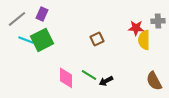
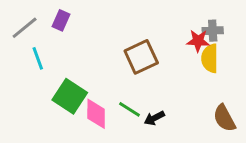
gray cross: (158, 21) -> (213, 31), moved
brown square: (97, 39) -> (141, 57), size x1.6
cyan line: (26, 40) -> (38, 58), turned 49
green square: (42, 40) -> (70, 96), moved, turned -30

